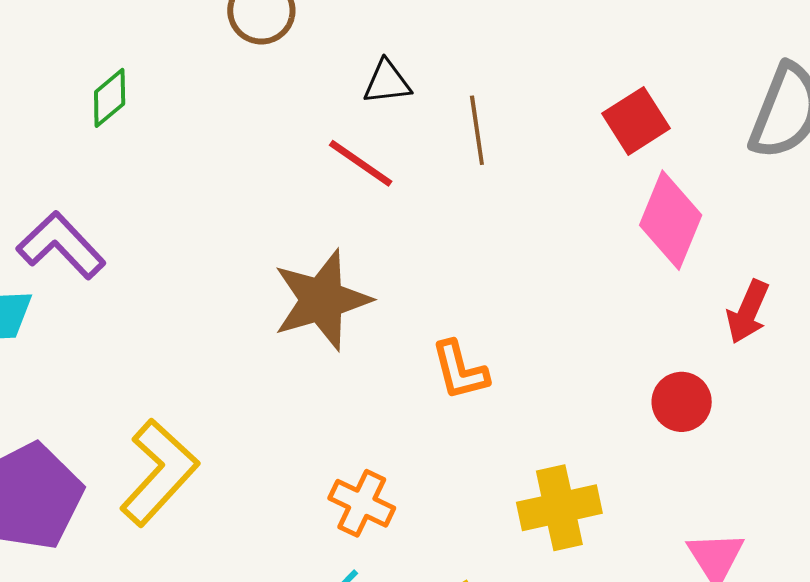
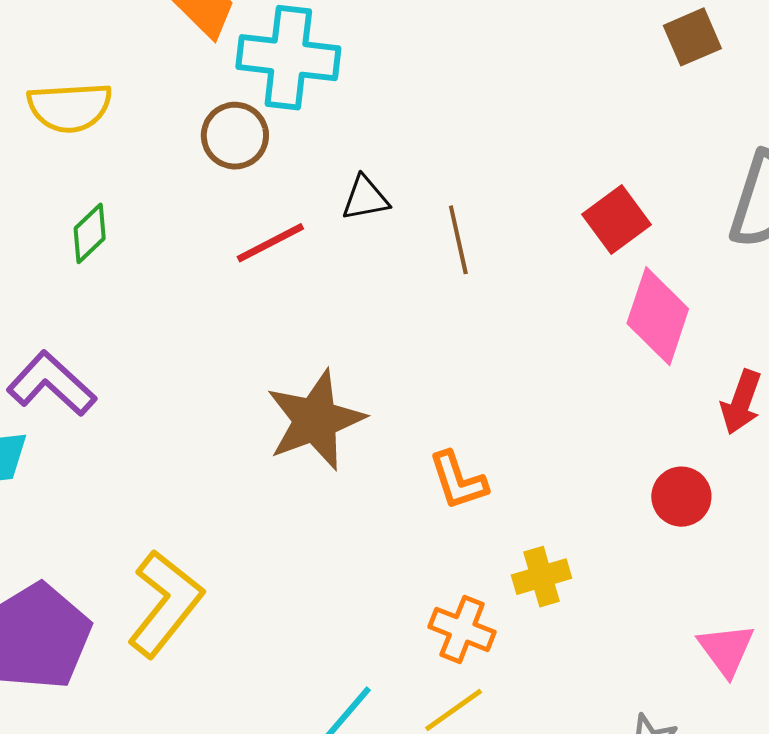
red line: (361, 163) -> (270, 243), moved, turned -58
orange cross: (362, 503) -> (462, 629), moved
yellow cross: (559, 508) -> (542, 577), moved, size x0.7

